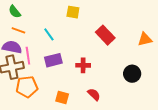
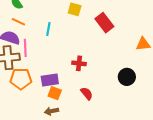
cyan line: (49, 34) -> (48, 29), turned 40
red rectangle: (105, 35) -> (104, 23), moved
purple rectangle: (53, 60) -> (50, 80), moved

